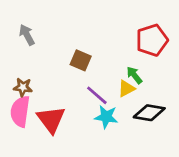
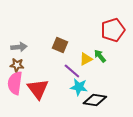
gray arrow: (27, 35) -> (19, 47), moved, turned 112
yellow triangle: (126, 89) -> (86, 59), moved
black diamond: (149, 113) -> (95, 100), moved

